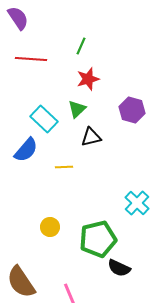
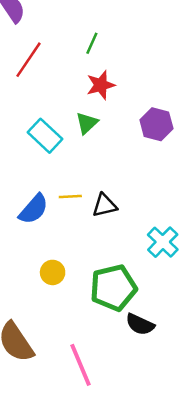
red line: (31, 59) -> (29, 60), turned -60
black triangle: (91, 137) -> (104, 205), moved
blue semicircle: (26, 150) -> (34, 209), moved

